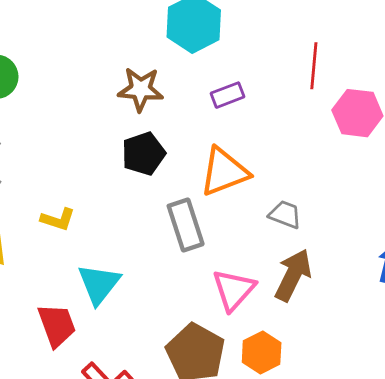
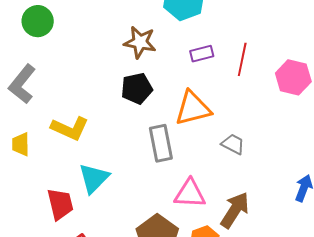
red line: (314, 66) -> (242, 59), moved
yellow L-shape: (58, 219) -> (70, 128), size x1.5
brown arrow: (293, 275) -> (235, 210), moved
pink triangle: (234, 290) -> (190, 194), turned 44

